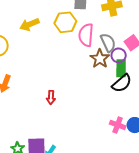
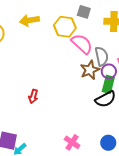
pink semicircle: (86, 35) -> (82, 44), turned 115
pink cross: (118, 125) -> (72, 142), moved

